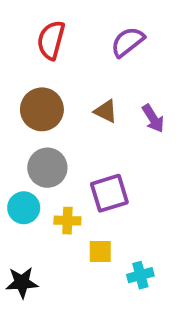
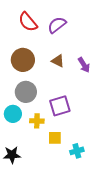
red semicircle: (51, 40) -> (28, 22), turned -55
purple semicircle: (128, 42) -> (57, 25), moved

